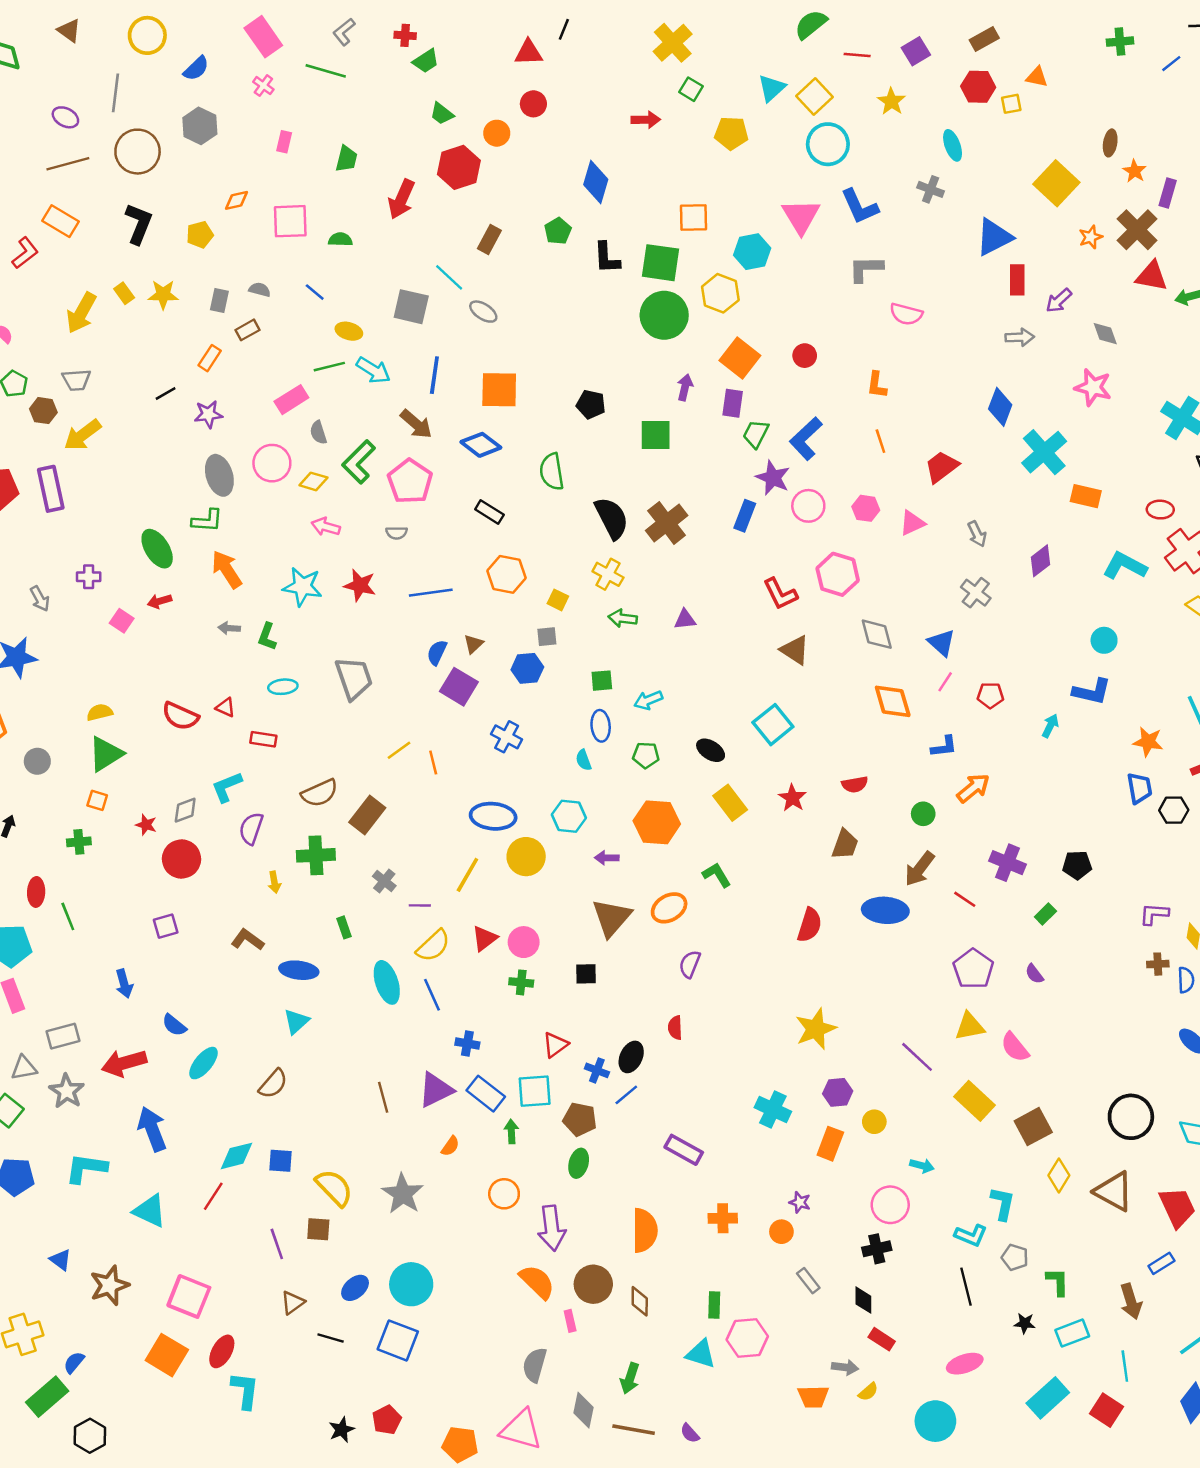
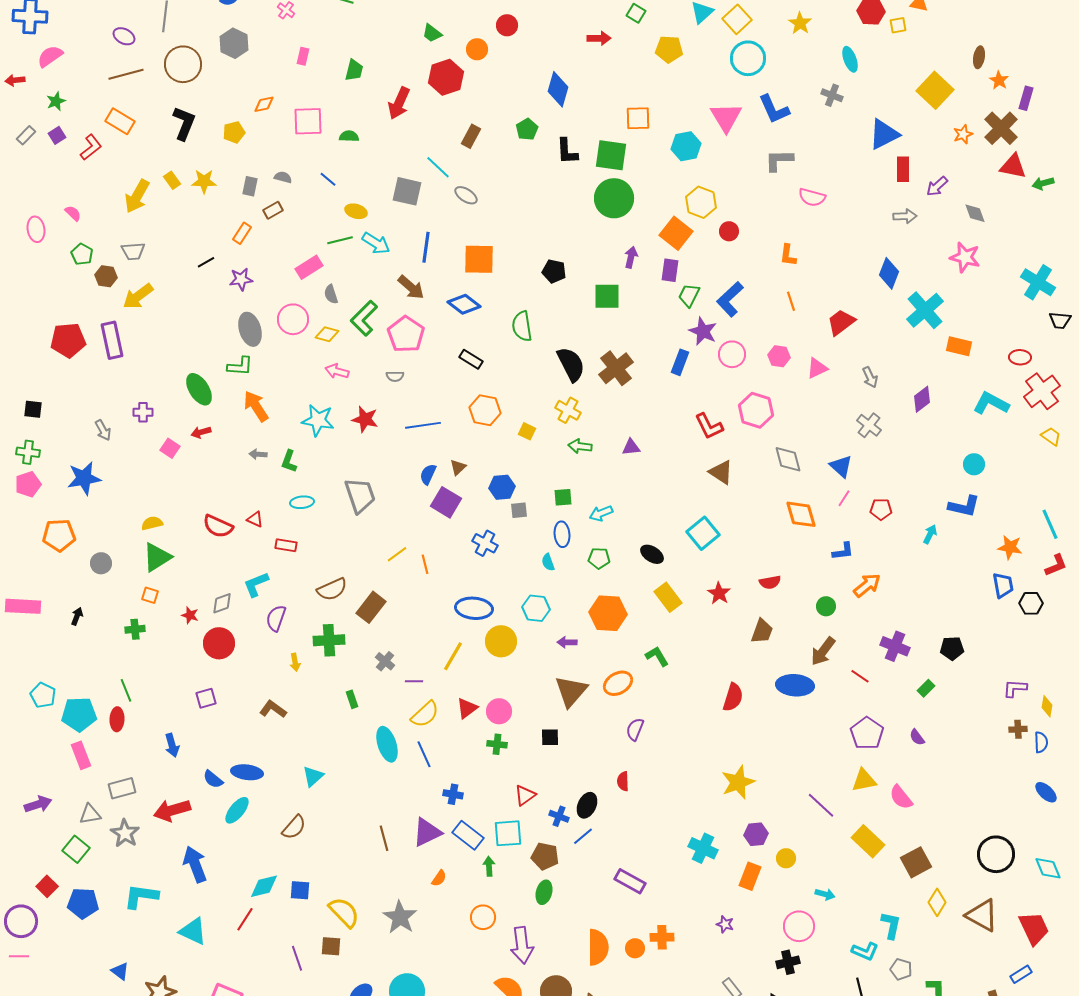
yellow hexagon: (720, 293) -> (701, 202), moved
gray square: (547, 637) -> (519, 510), moved
red ellipse: (36, 892) -> (117, 719), moved
blue ellipse: (299, 970) -> (247, 772), moved
orange circle: (781, 1232) -> (635, 948), moved

